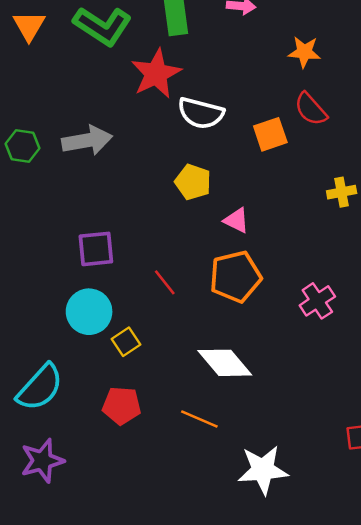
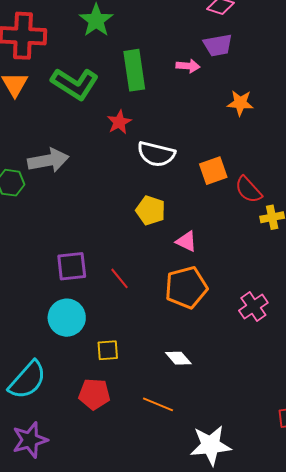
red star: (156, 74) -> (119, 122), size x0.6
red semicircle: (311, 109) -> (248, 190), moved
gray arrow: (87, 140) -> (48, 160), moved
red line: (165, 282) -> (119, 278), moved
yellow square: (126, 342) -> (108, 350), moved, turned 30
white diamond: (225, 363) -> (178, 358), size x0.6

